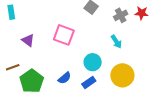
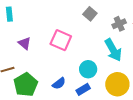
cyan arrow: (116, 42) -> (113, 50), size x1.6

